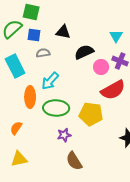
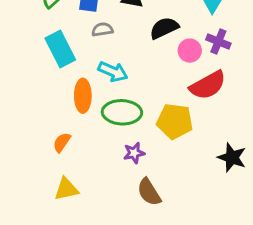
cyan arrow: (50, 81) -> (113, 72), turned -108

